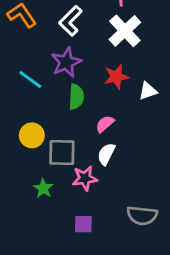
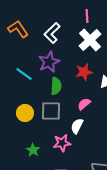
pink semicircle: (105, 124) -> (84, 104), moved
gray square: (62, 153) -> (51, 111), moved

